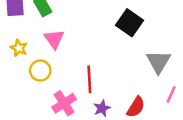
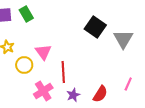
pink triangle: (54, 39) -> (43, 52), moved
gray triangle: (158, 62) -> (123, 39), moved

